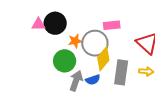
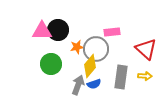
pink triangle: (38, 24) -> (42, 31), size x1.5
yellow diamond: (103, 59) -> (90, 66), moved
green circle: (65, 61) -> (51, 64), moved

